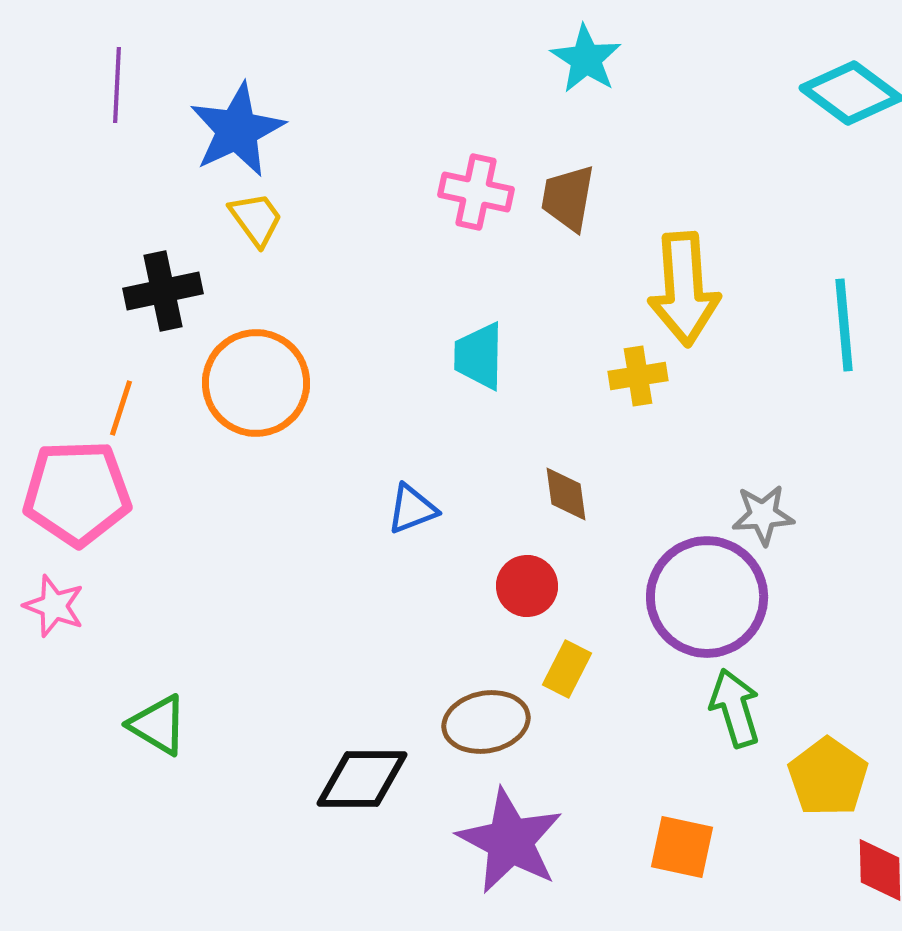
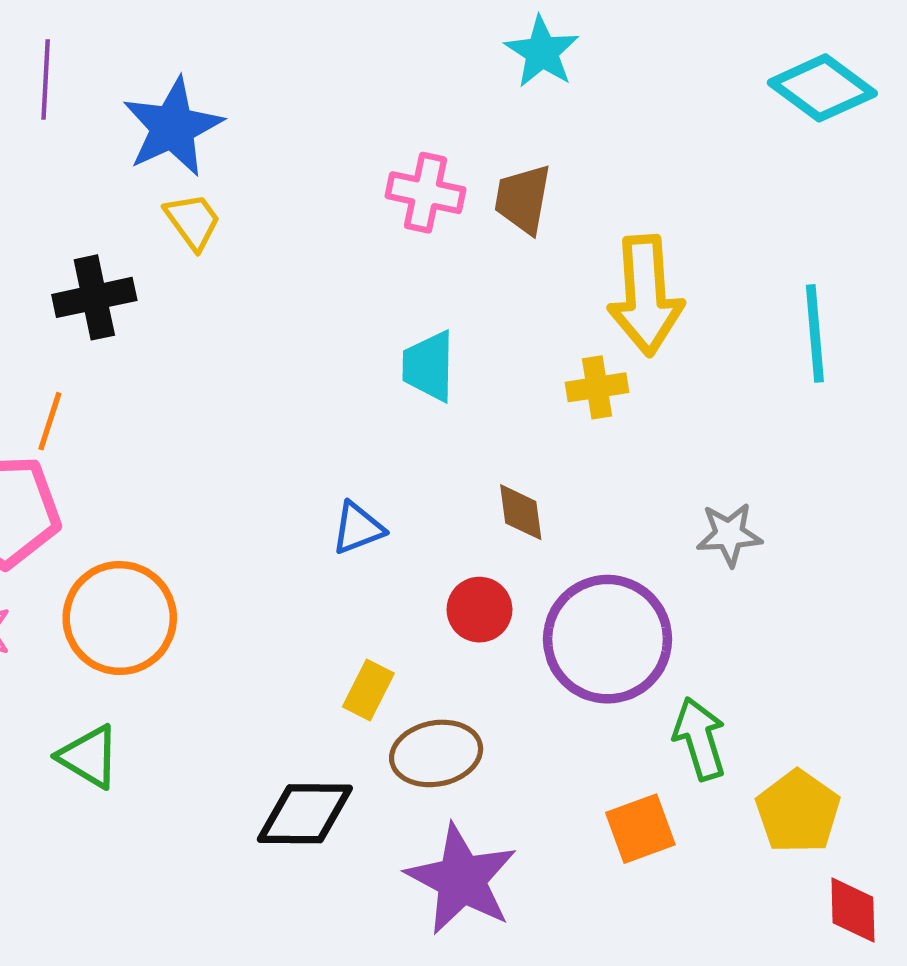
orange circle: (256, 383) -> (120, 618), moved
purple circle: (707, 597) -> (608, 639), moved
yellow rectangle: (567, 669) -> (368, 690), moved
orange square: (682, 847) -> (640, 829), moved, turned -32

